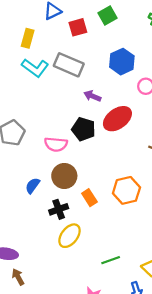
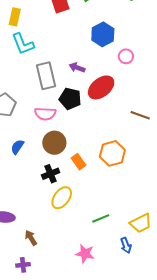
gray rectangle: (69, 65) -> (46, 76), moved, turned 56
cyan L-shape: (35, 68) -> (23, 44), turned 35
blue semicircle: (33, 186) -> (17, 147), moved
brown arrow: (18, 277) -> (31, 238), moved

